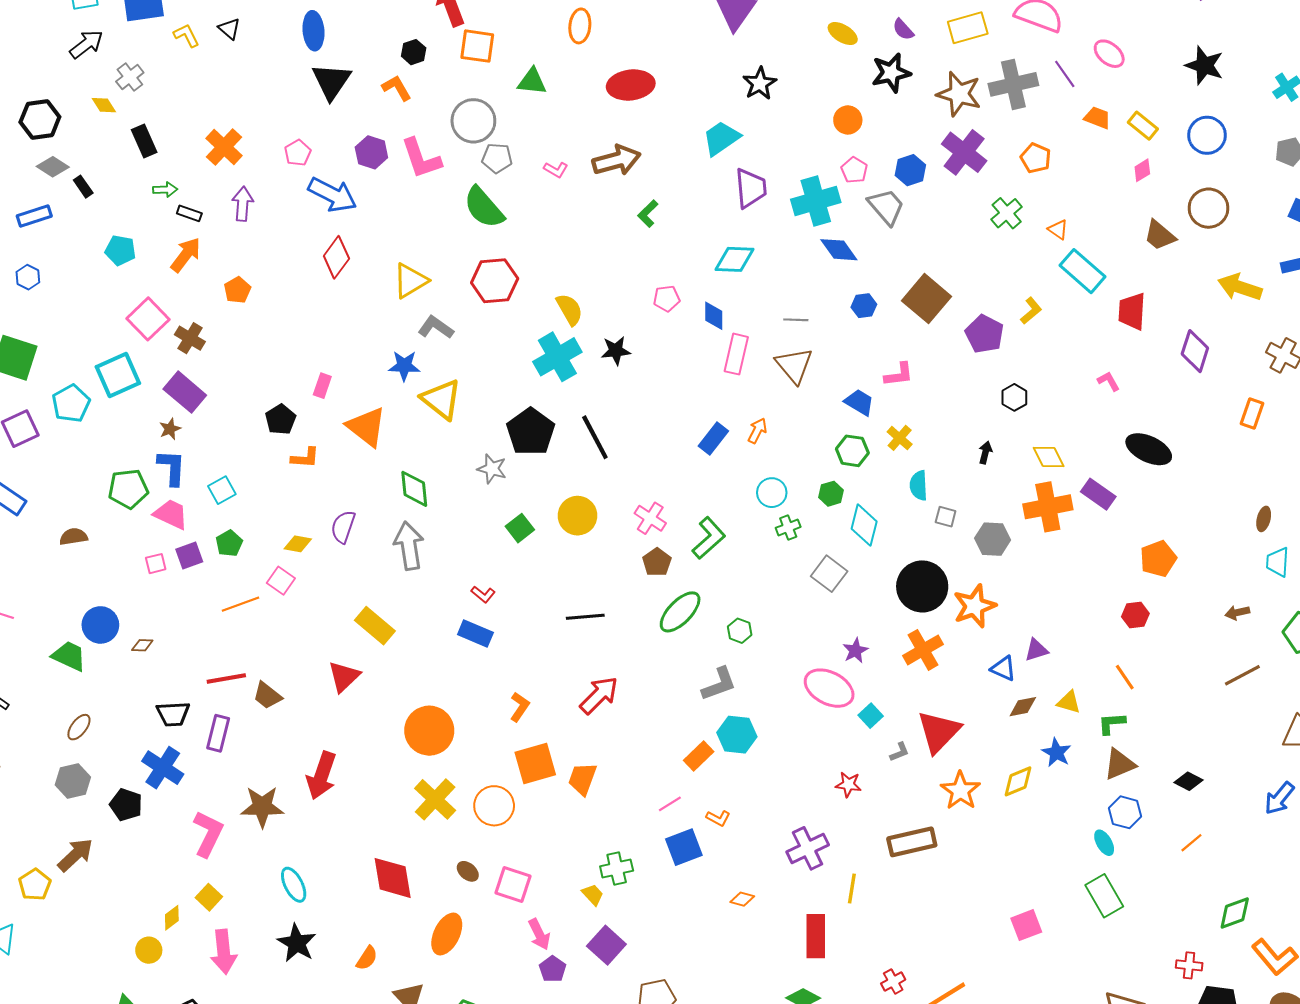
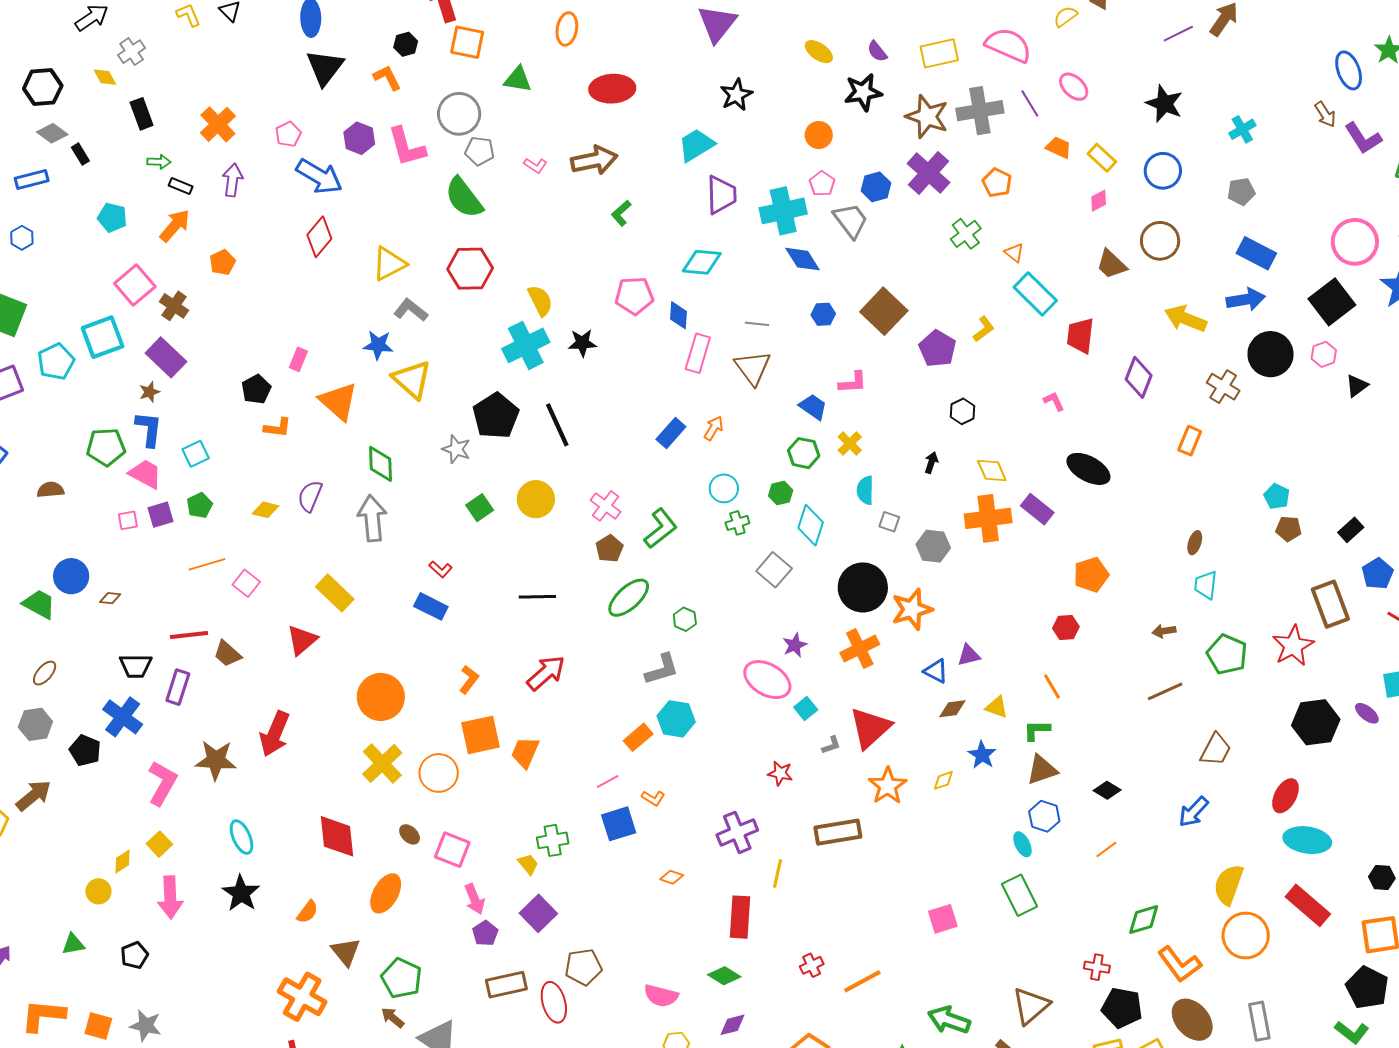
pink pentagon: (667, 298) -> (634, 296), size x1.5
pink square: (281, 581) -> (246, 583), moved
yellow diamond: (1018, 781) -> (943, 780), size x0.7

